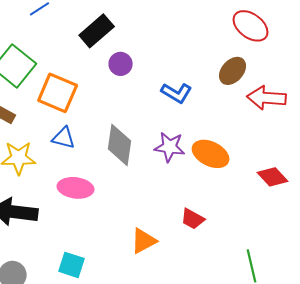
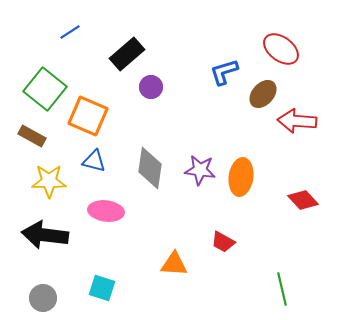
blue L-shape: (177, 93) -> (224, 72), moved, turned 132
orange ellipse: (211, 154) -> (241, 177), turned 72
orange triangle: (144, 241) -> (174, 264), turned 32

